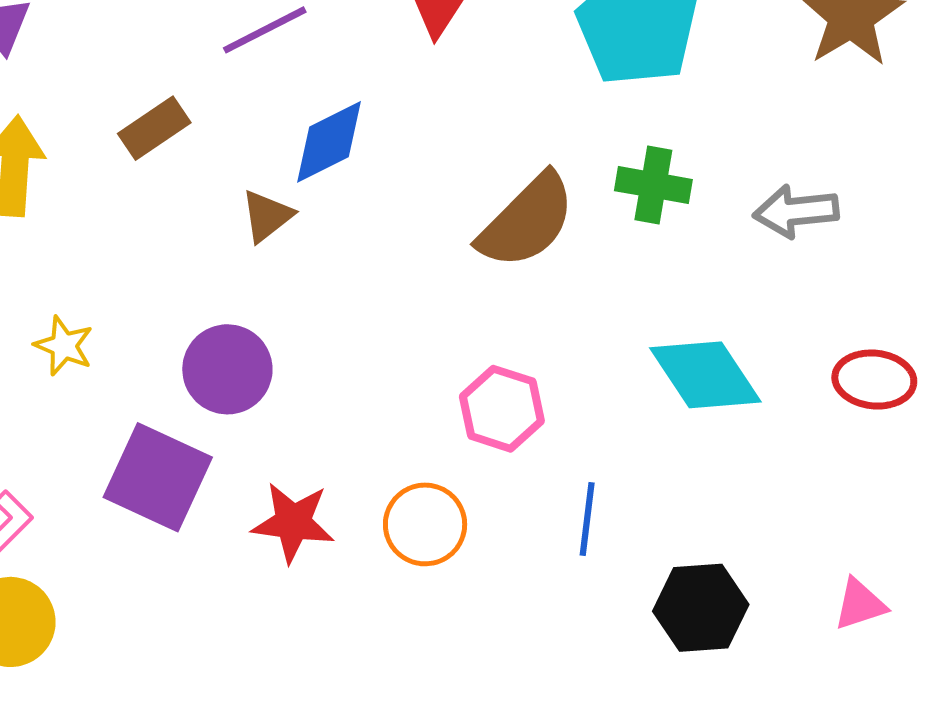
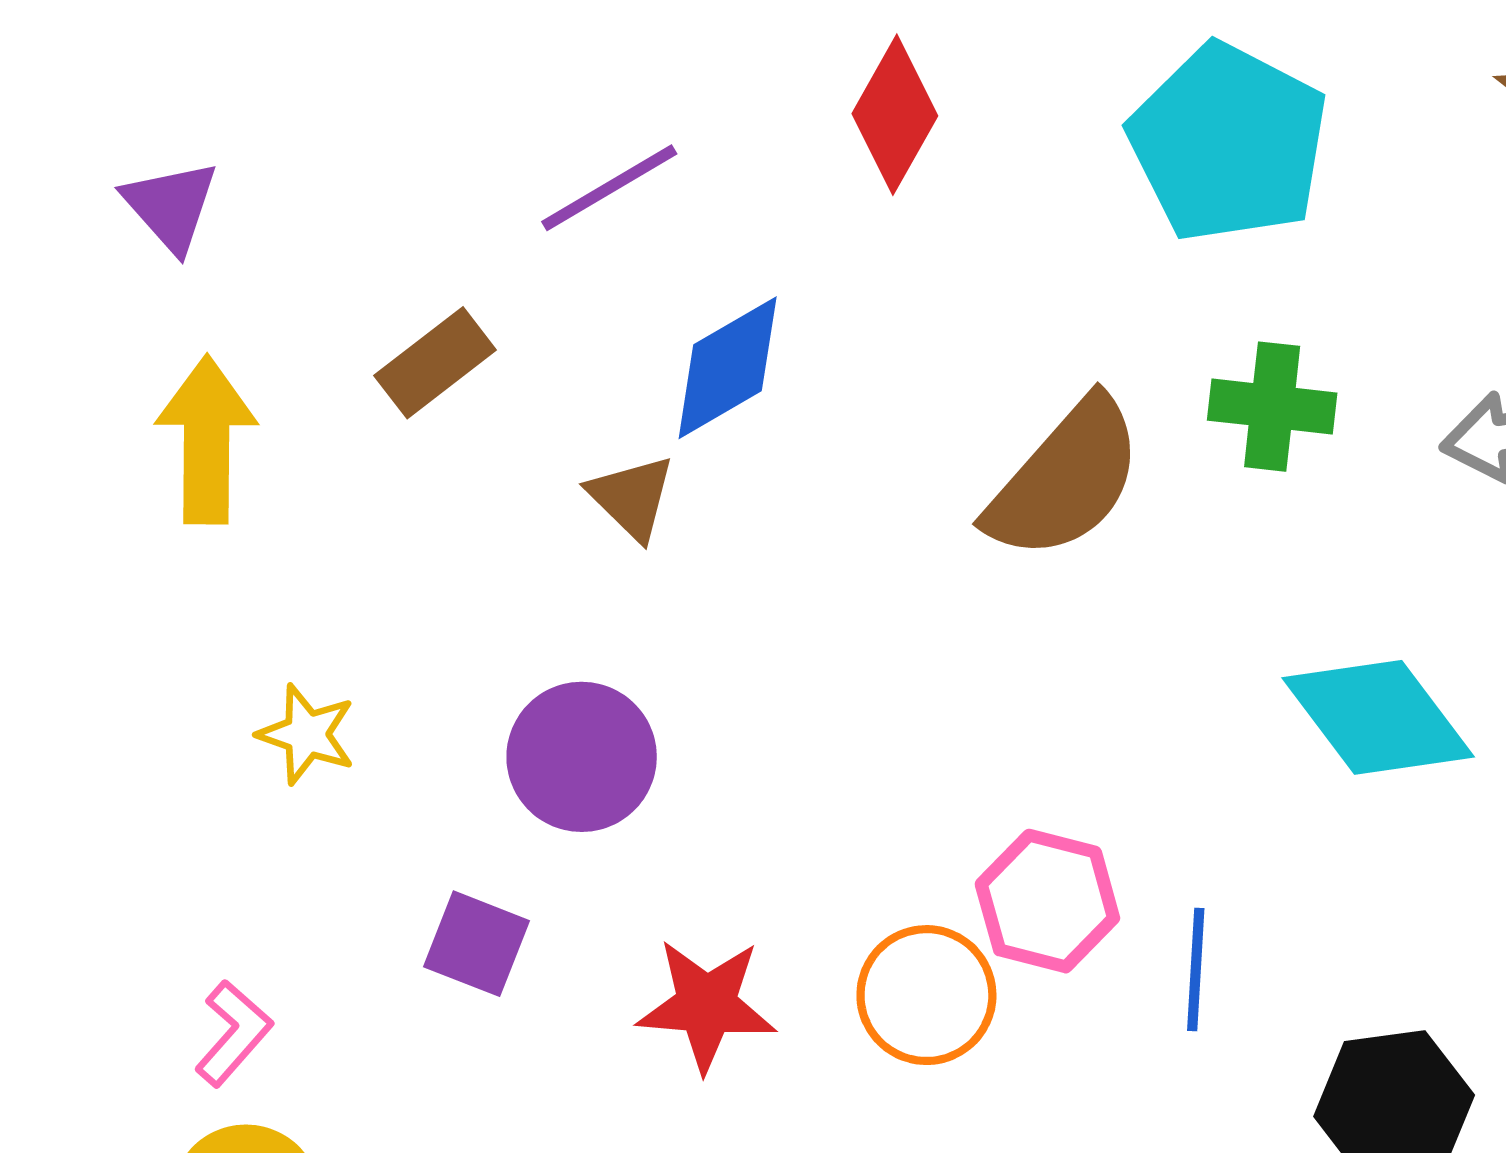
brown triangle: (267, 216) -> (632, 497), turned -34
pink hexagon: (502, 409) -> (1047, 901), moved
purple square: (158, 477) -> (477, 944), size x0.6

